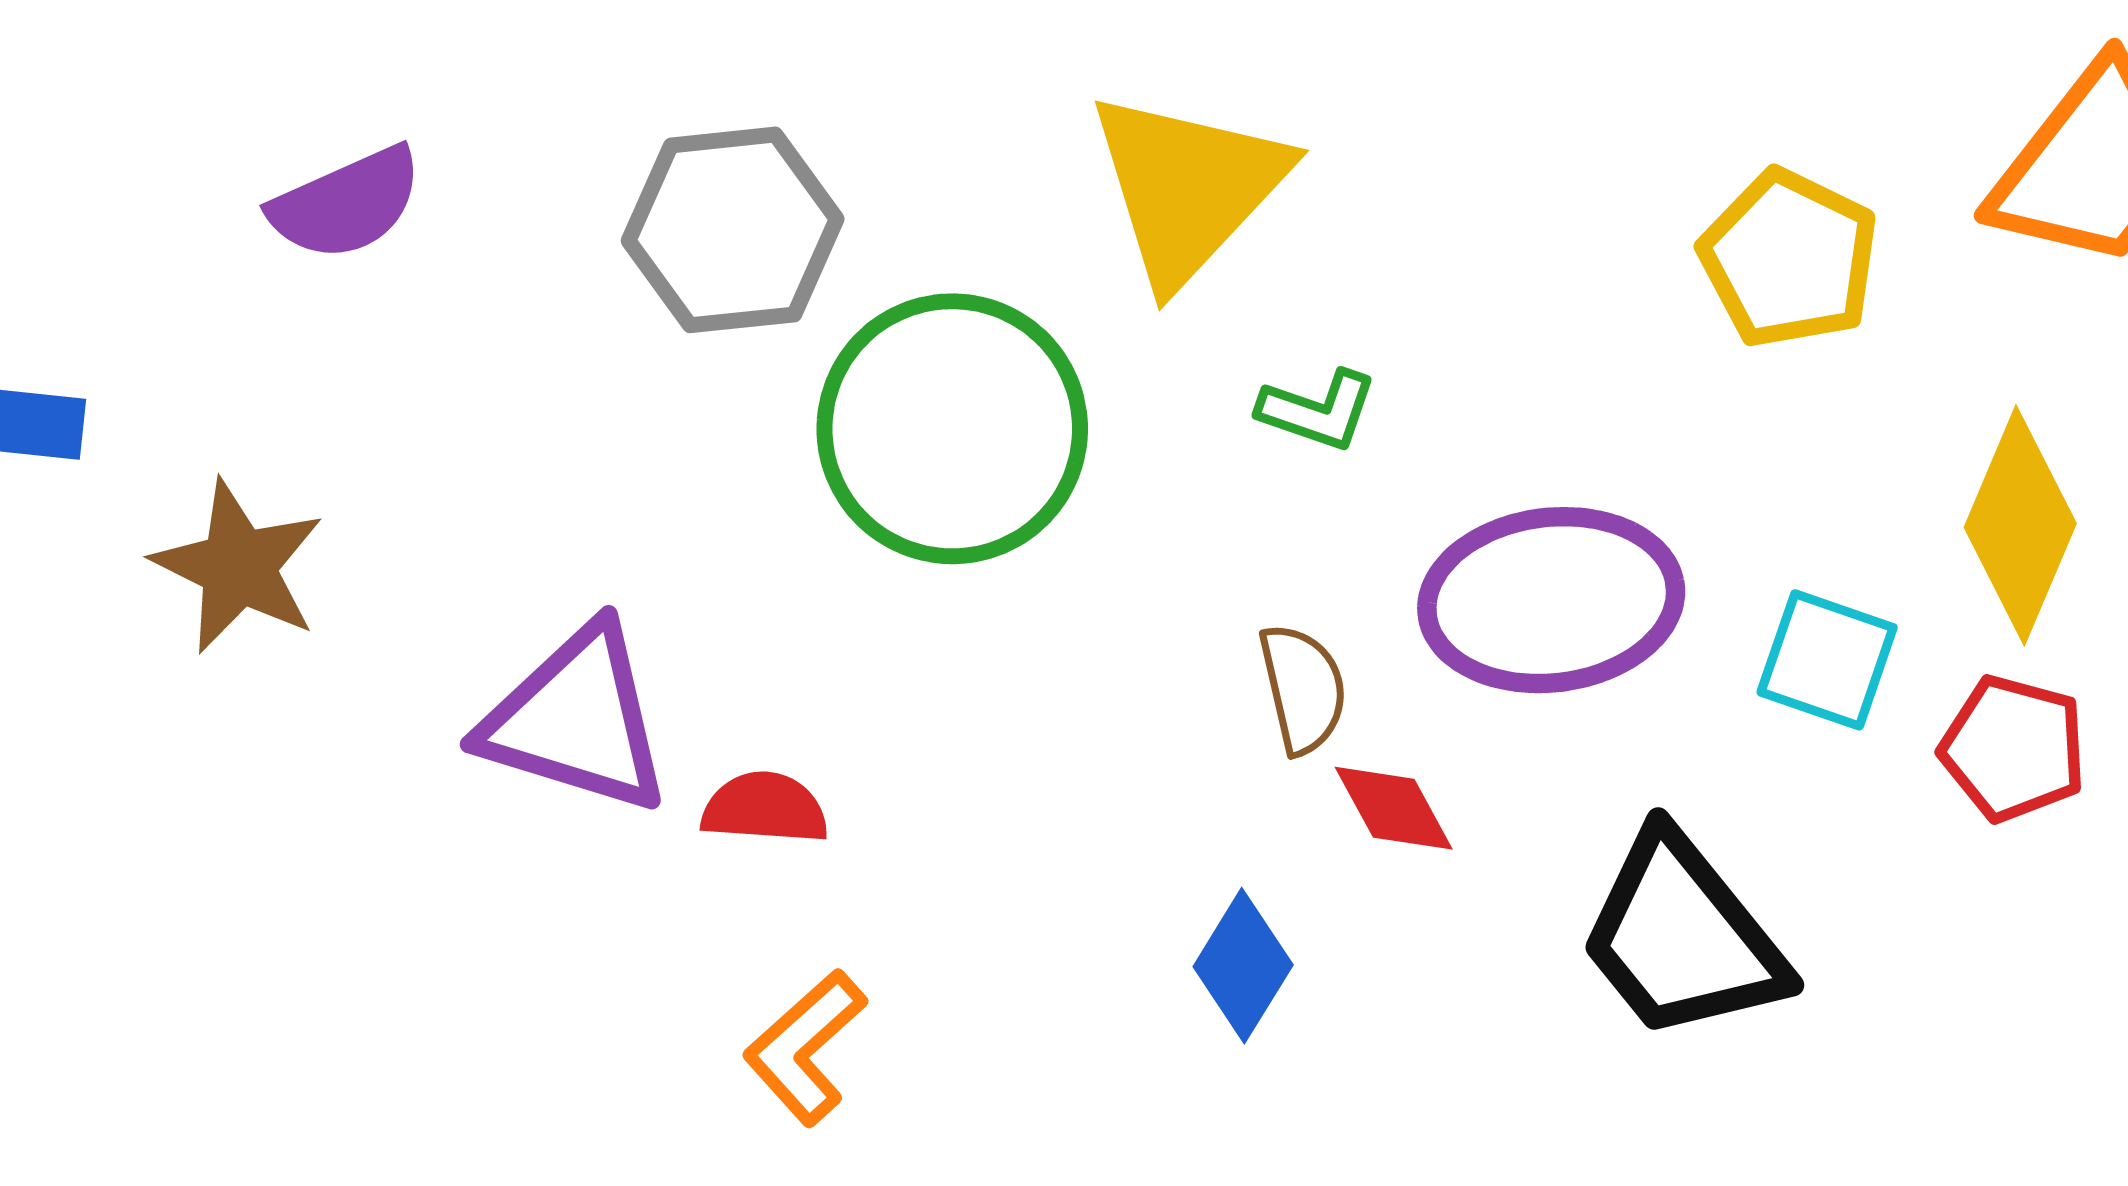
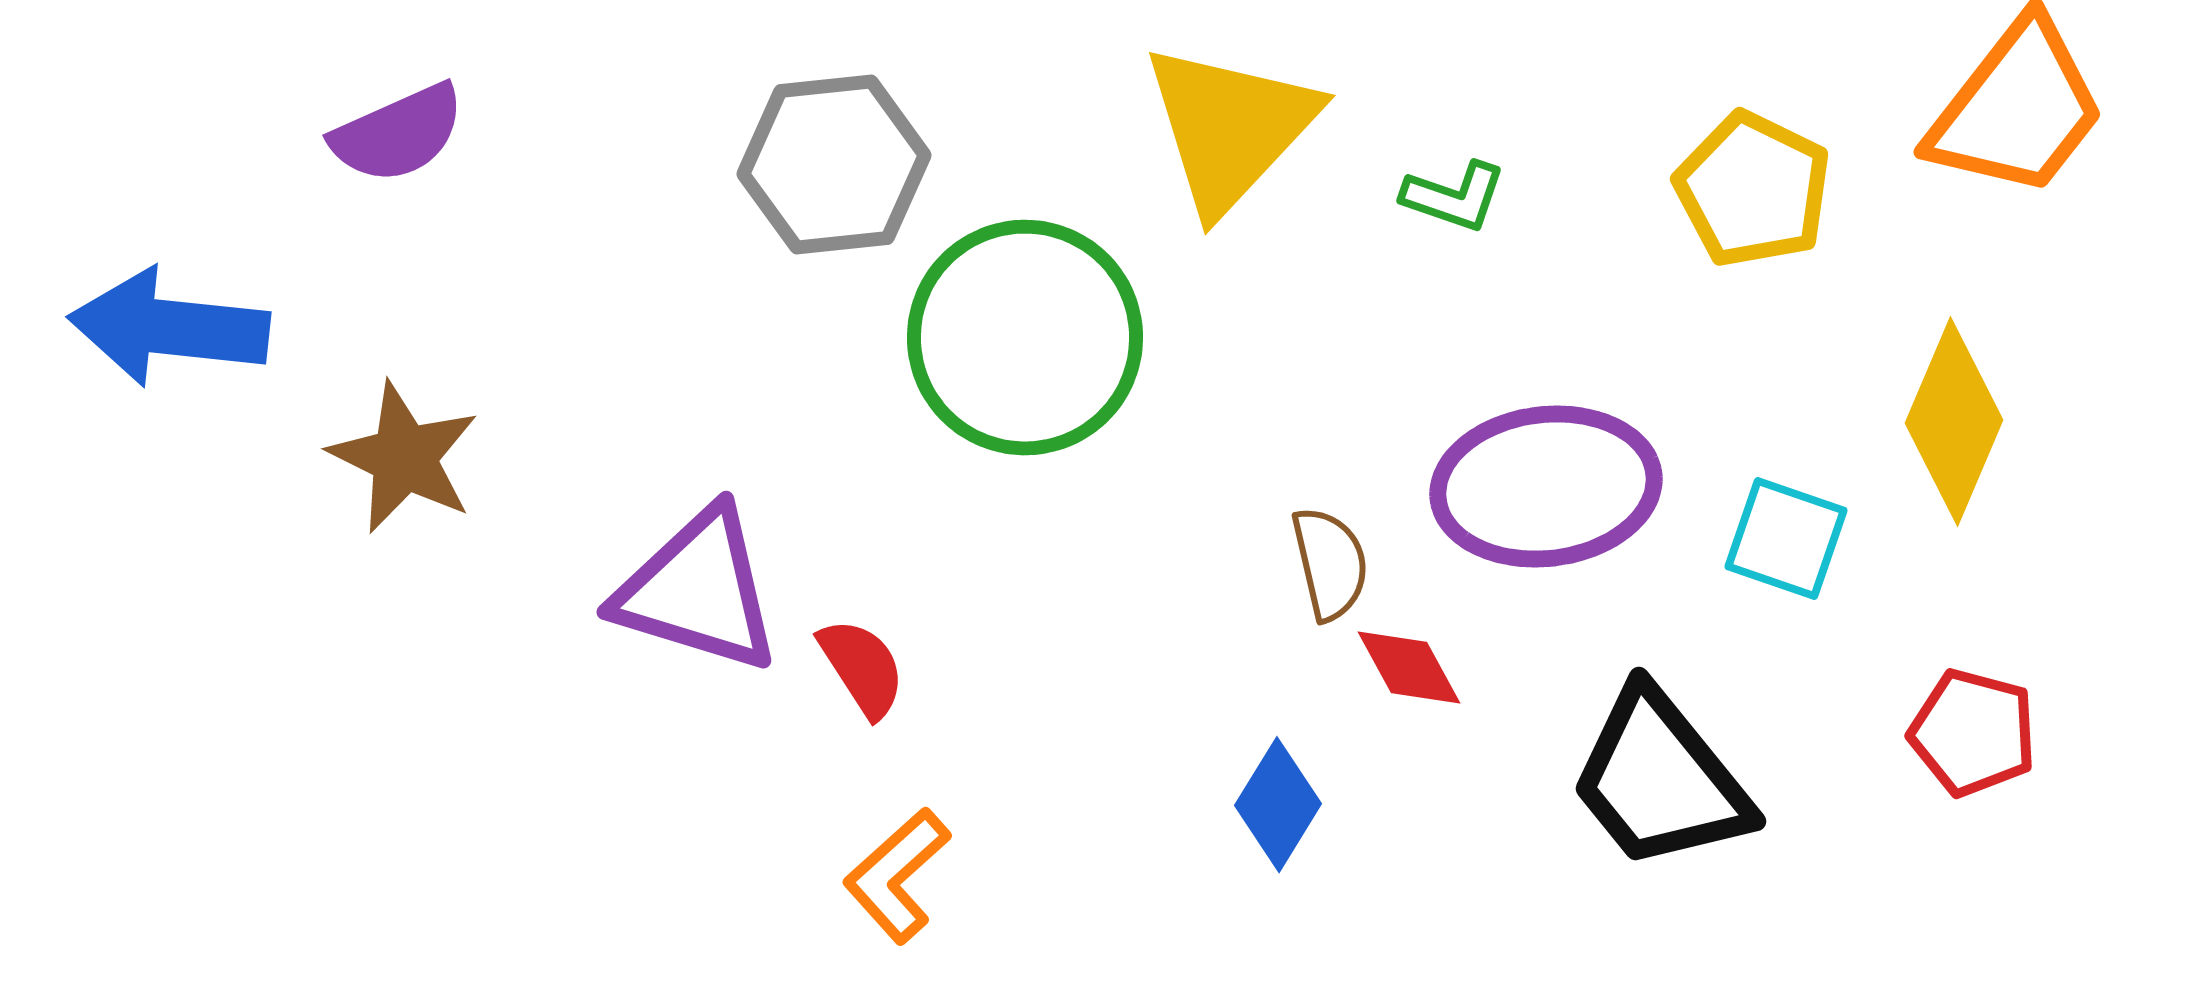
purple semicircle: (346, 203) -> (398, 134), moved
green L-shape: (1318, 410) -> (1454, 197), moved
red pentagon: (2013, 748) -> (1973, 733), moved
red semicircle: (765, 808) -> (862, 668), turned 53

